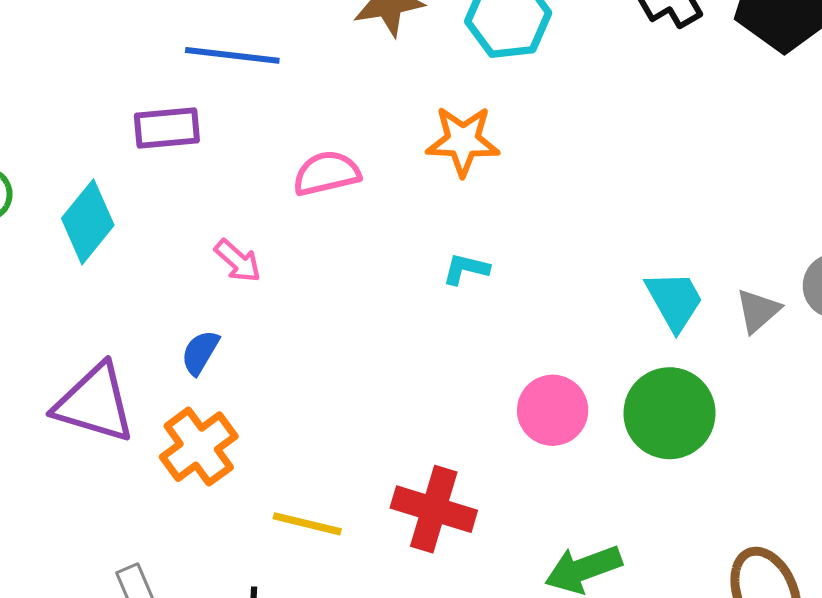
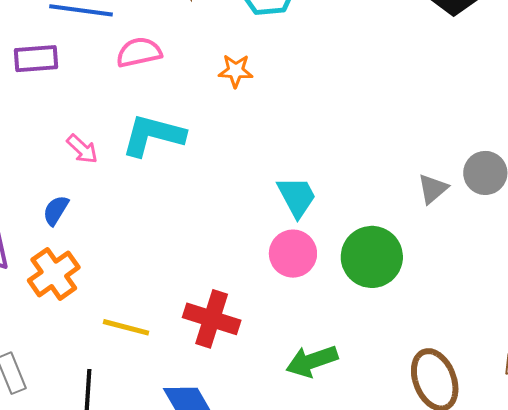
orange star: (463, 141) -> (236, 71), size x0.7
pink semicircle: (327, 173) -> (139, 52), moved
cyan L-shape: (466, 269) -> (153, 135), moved, size x2.0
cyan trapezoid: (674, 301) -> (297, 197), moved

